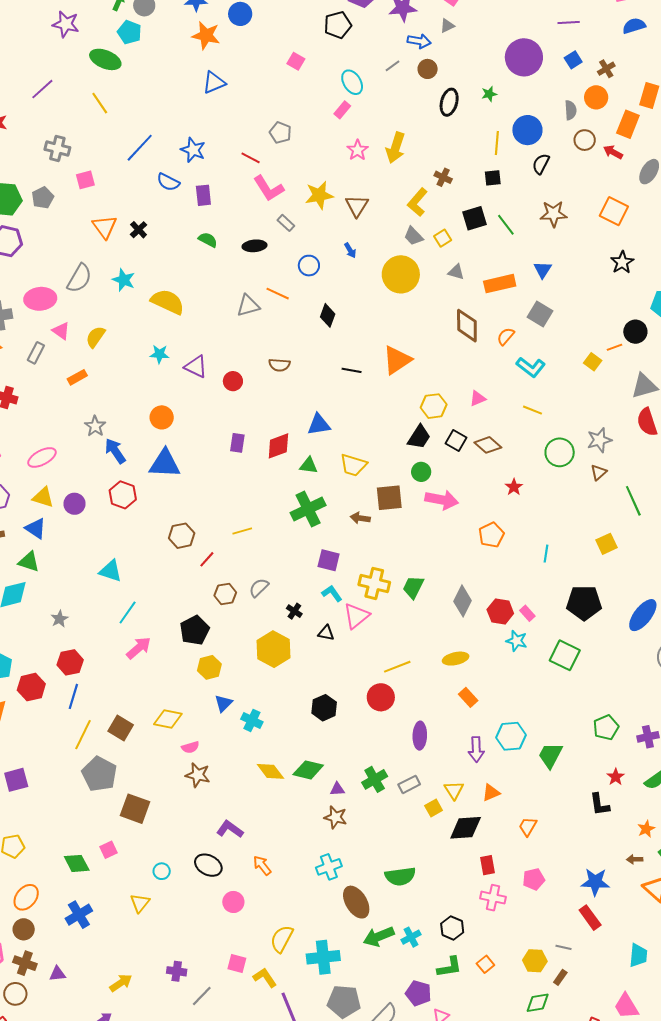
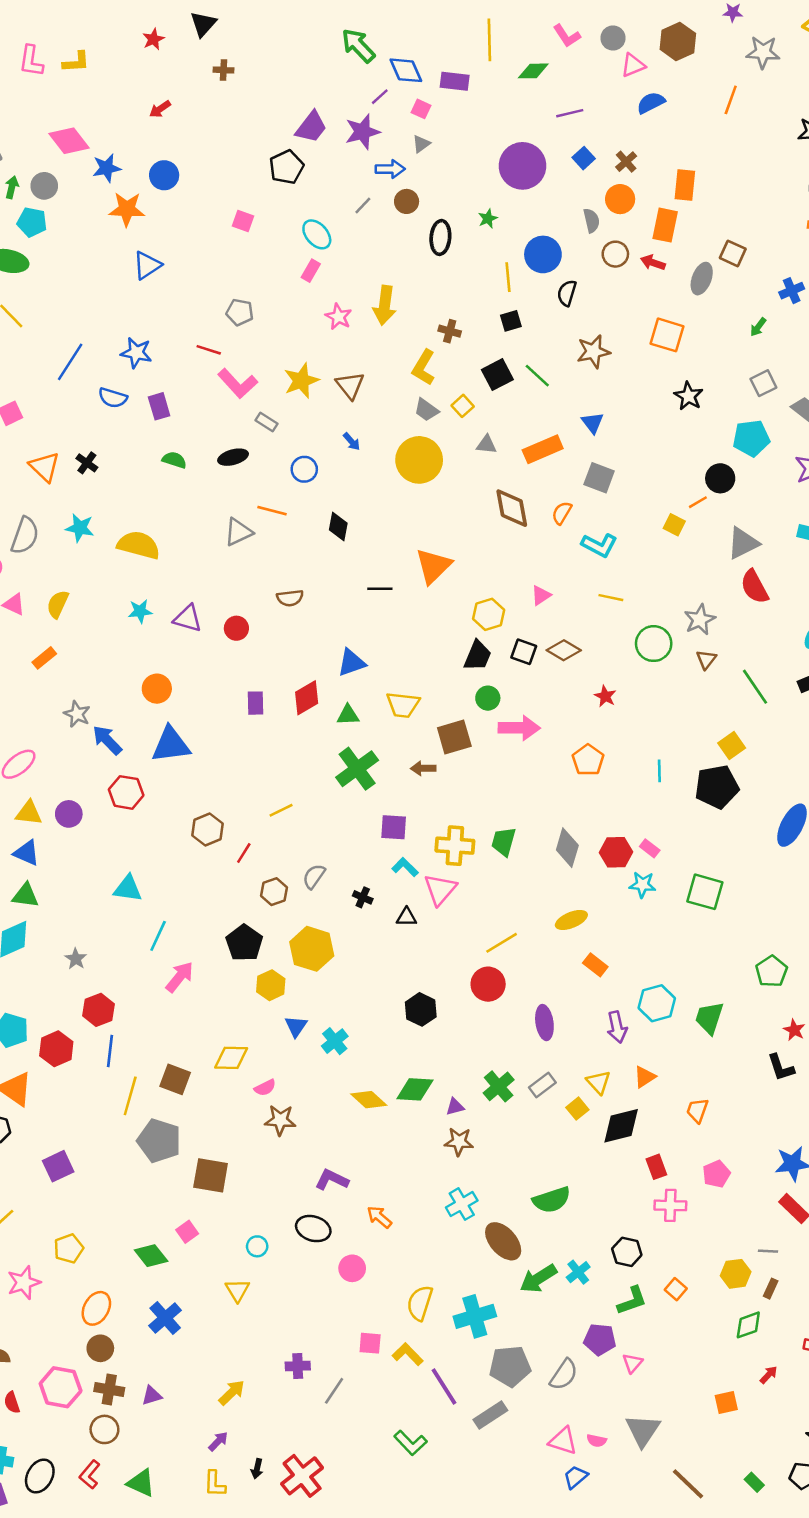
black pentagon: (584, 603) -> (717, 787), moved
yellow hexagon: (273, 649) -> (312, 949), moved
cyan cross: (252, 720) -> (335, 1041), turned 35

